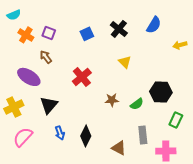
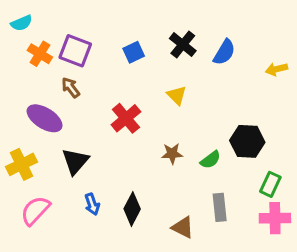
blue semicircle: (154, 25) -> (224, 52), moved
purple square: (49, 33) -> (75, 51), size x1.5
yellow triangle: (125, 62) -> (177, 95), moved
pink cross: (166, 151) -> (275, 218), moved

